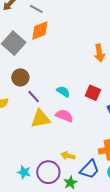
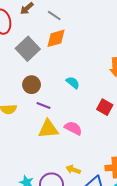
cyan semicircle: (63, 92) -> (73, 83), moved
purple line: (34, 97) -> (43, 106), turned -32

